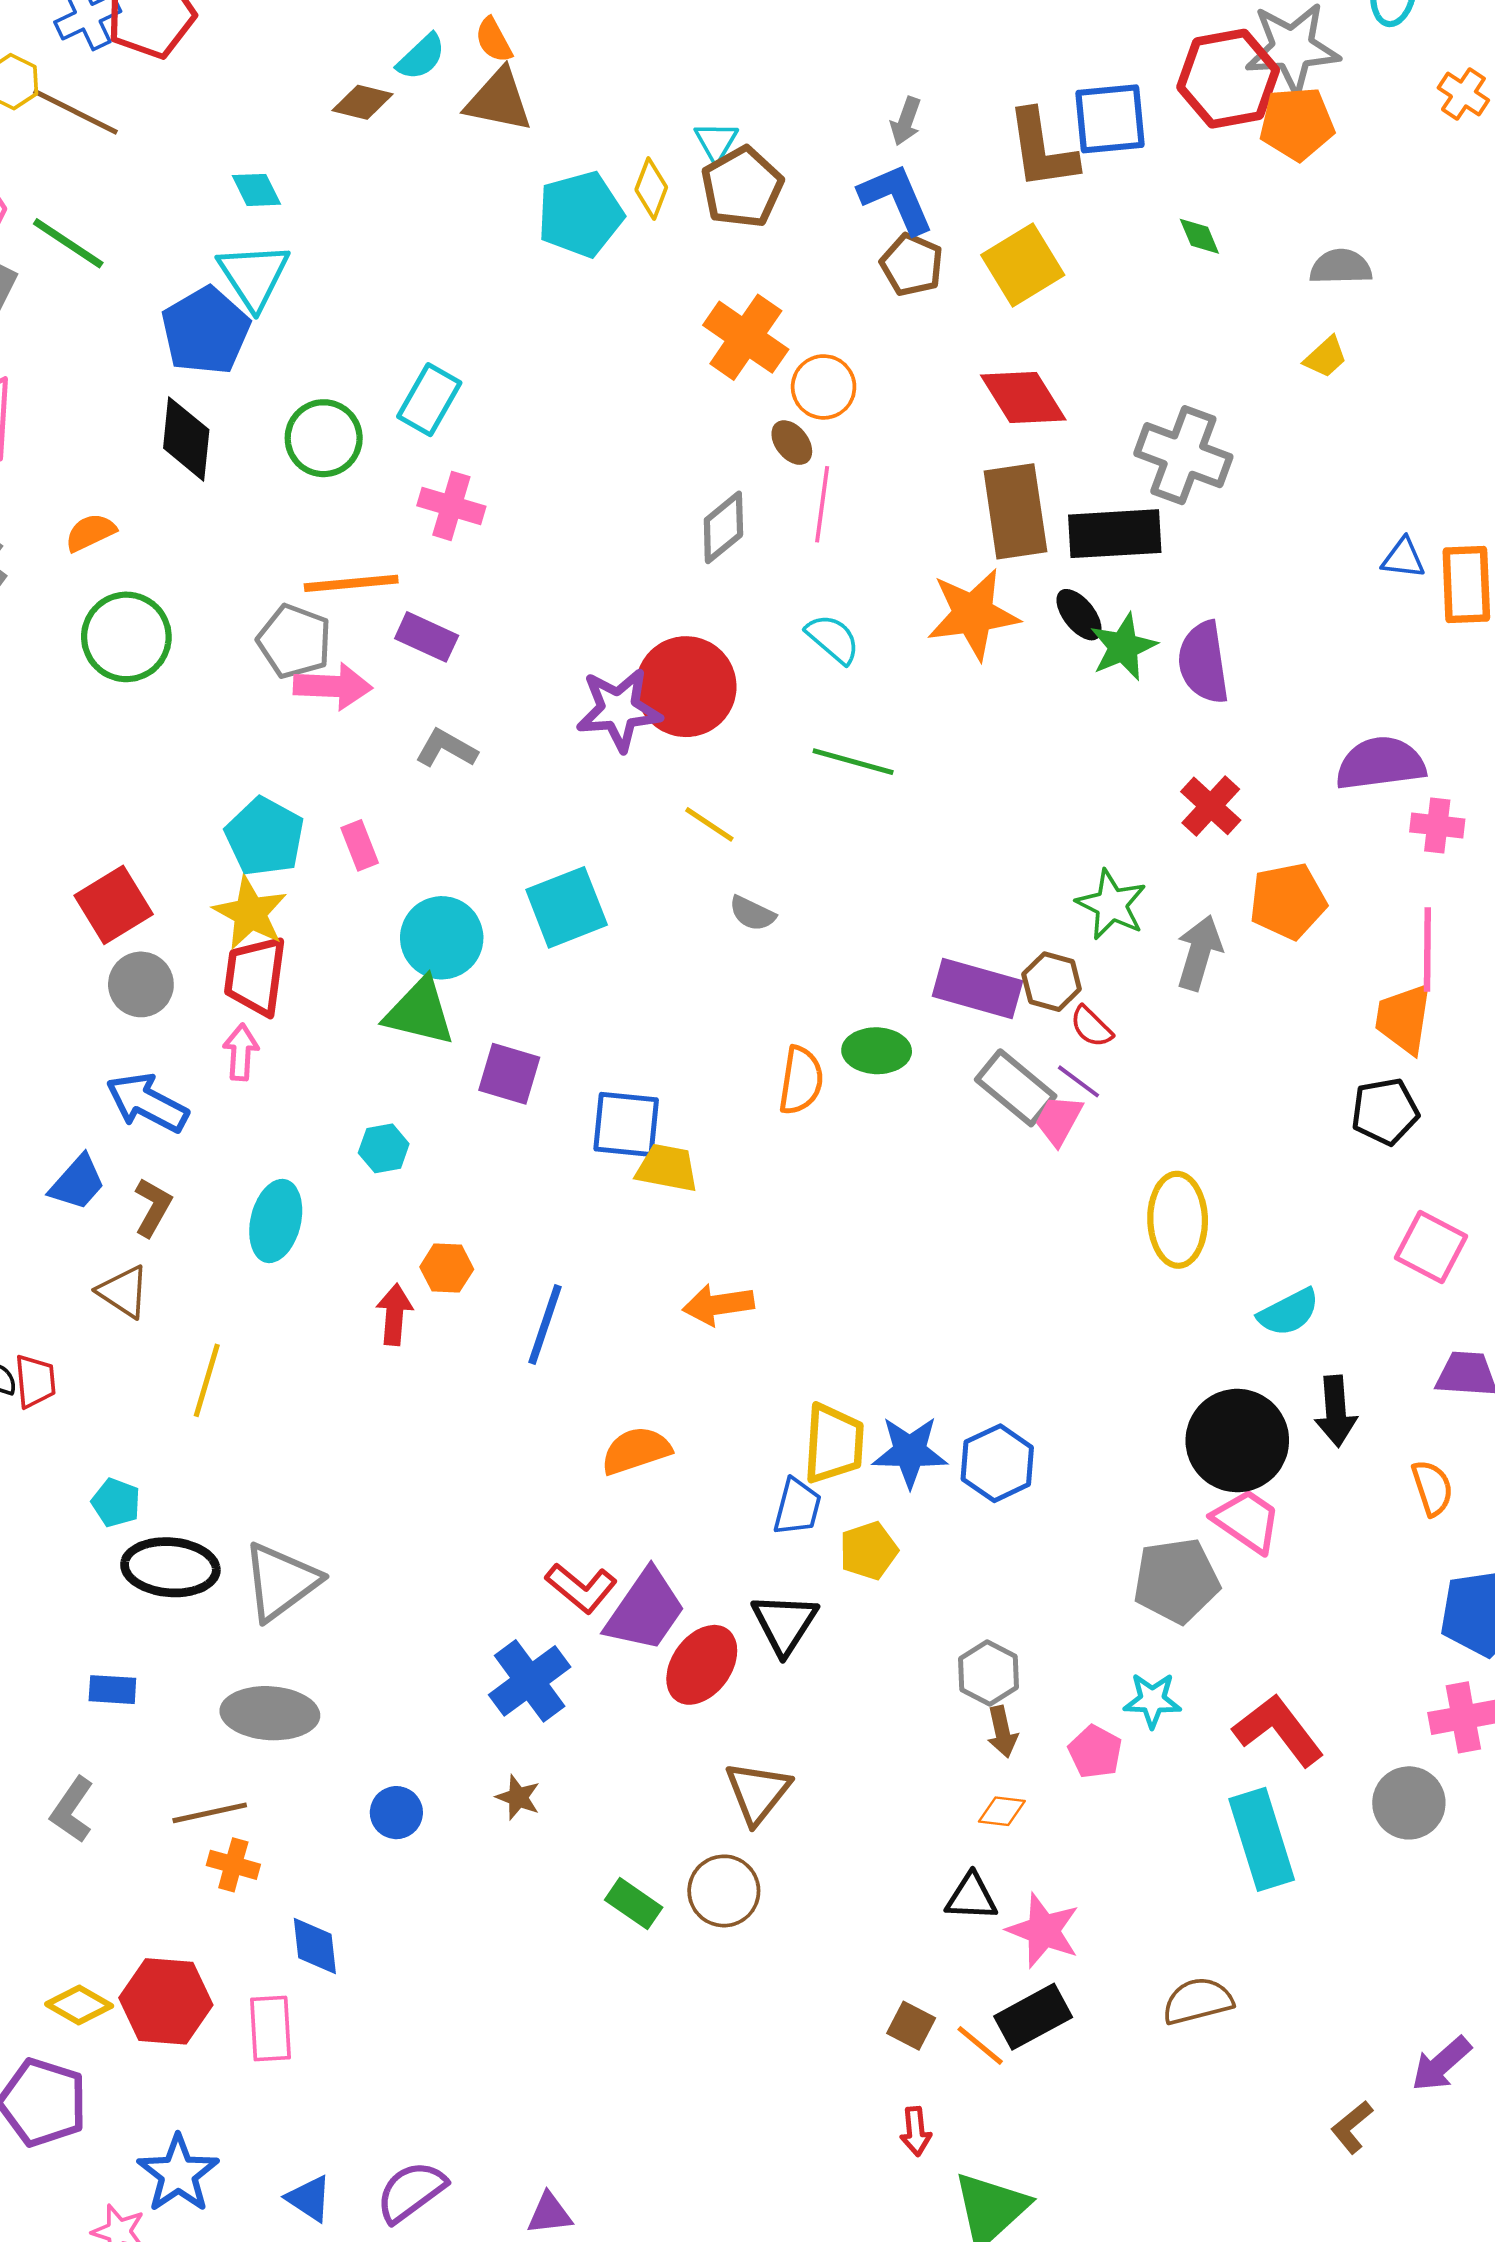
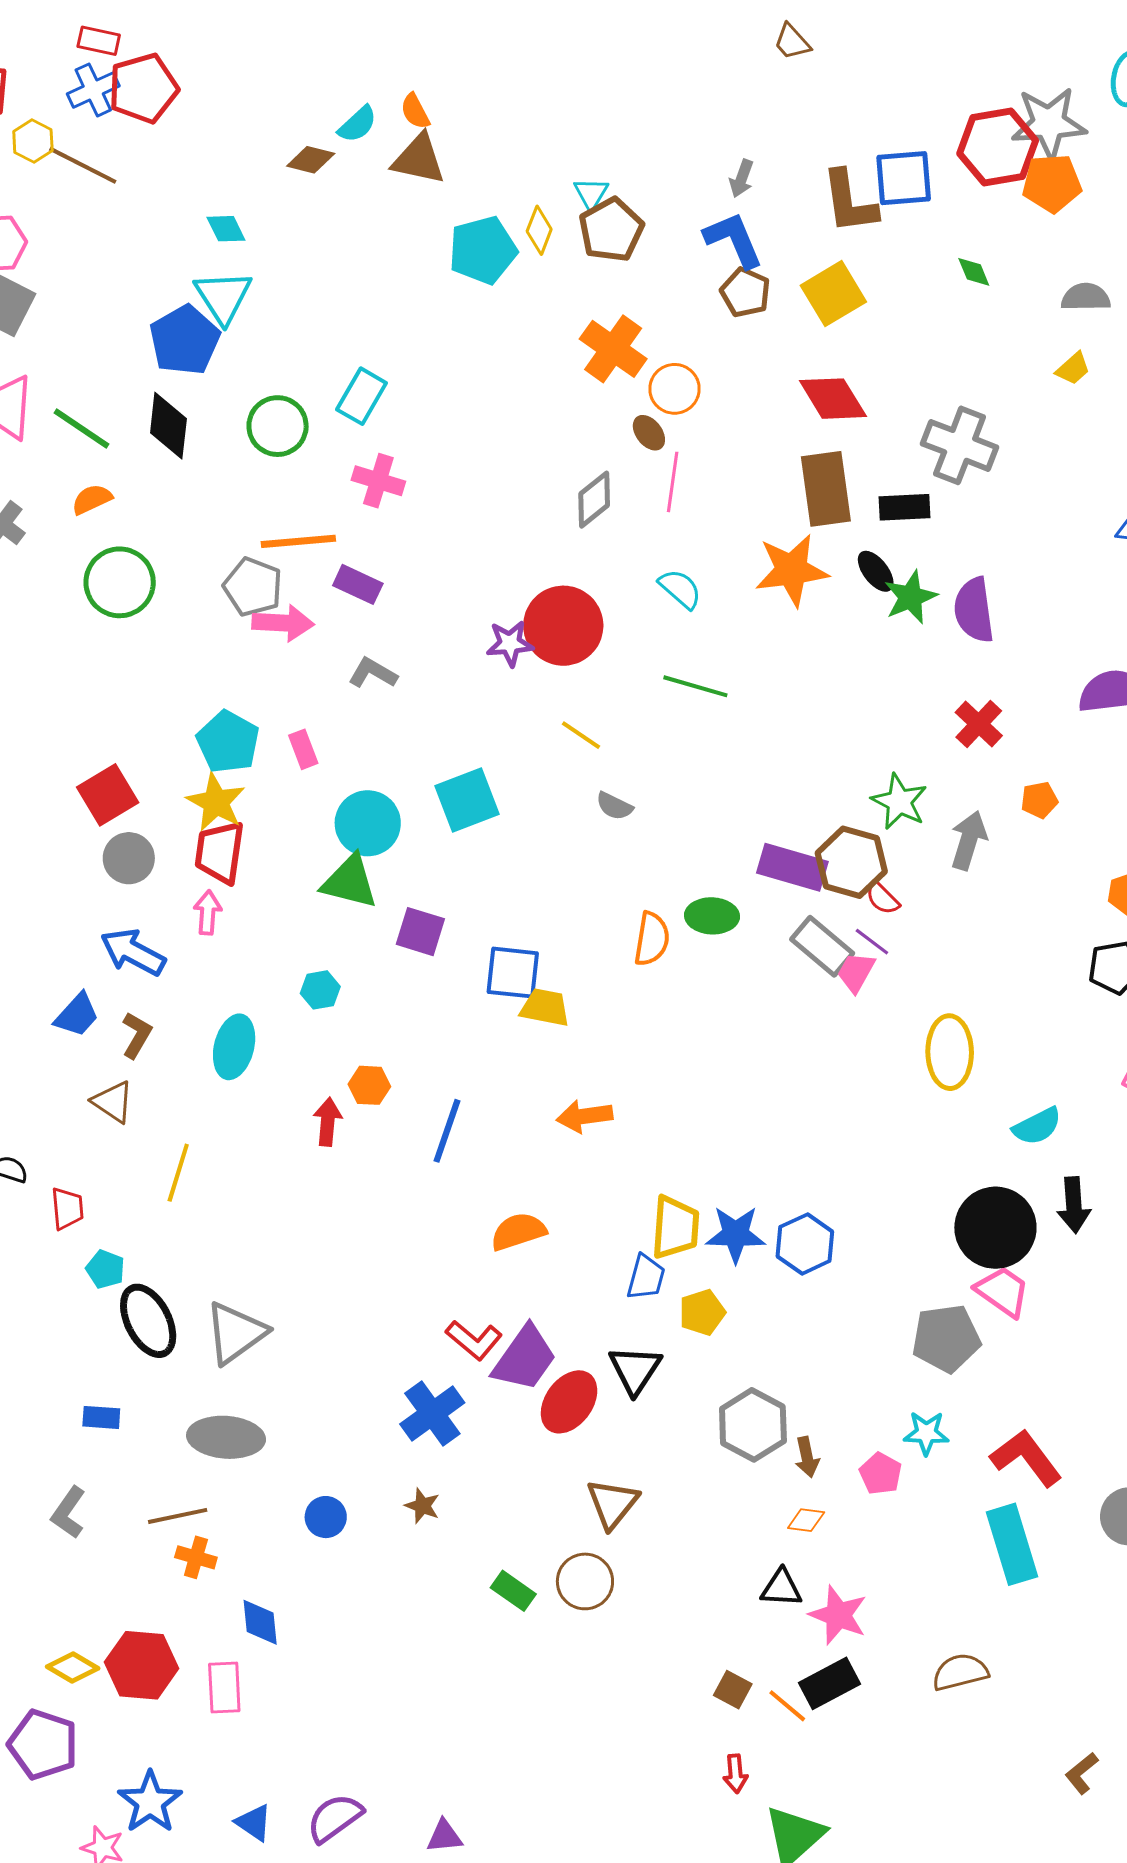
green line: (68, 243) -> (81, 429), moved
black rectangle: (1115, 534) -> (905, 507), size x0.7
purple star: (619, 710) -> (510, 643), size x0.7
orange pentagon: (1288, 901) -> (1039, 800), size x0.6
brown hexagon: (1052, 982) -> (851, 862), size x1.5
red trapezoid: (35, 1381) -> (67, 1208), moved
black ellipse: (170, 1567) -> (148, 1321), turned 58
gray hexagon: (988, 1673) -> (753, 1425), moved, size x1.4

